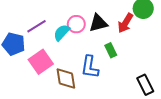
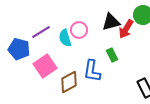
black triangle: (98, 23) -> (111, 22), moved
cyan semicircle: (62, 32) -> (65, 38), turned -60
brown diamond: (66, 78) -> (69, 82), turned 70

